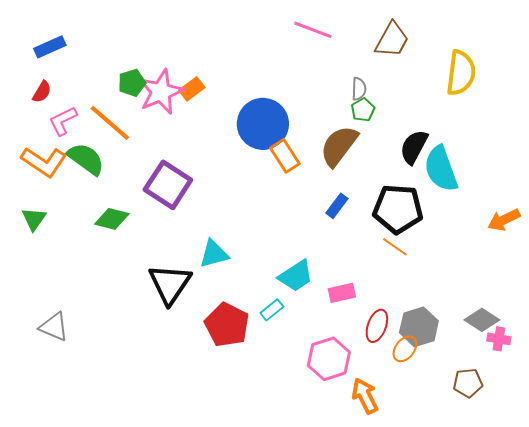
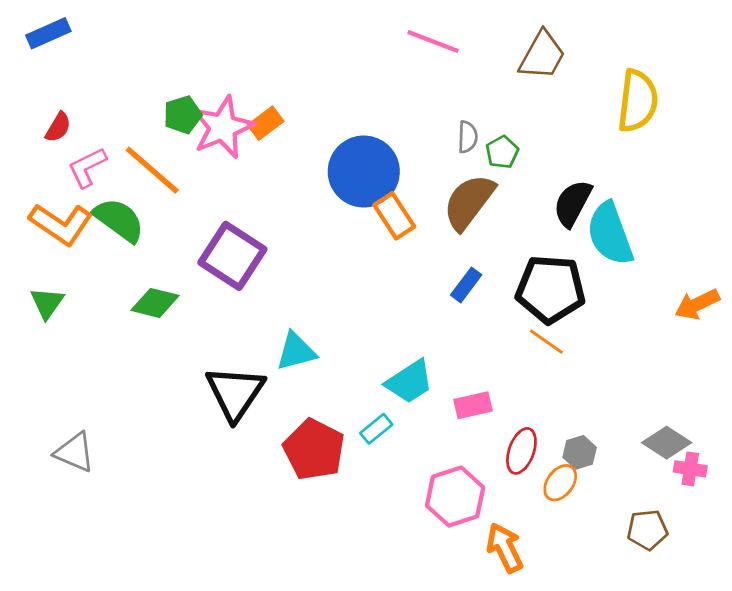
blue rectangle: (50, 47) -> (48, 33), moved
gray semicircle: (359, 89) -> (468, 137), moved
gray hexagon: (419, 327) -> (580, 452), size x0.6

